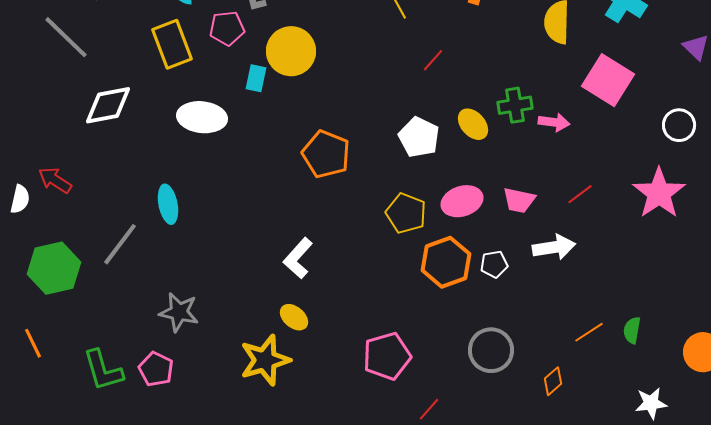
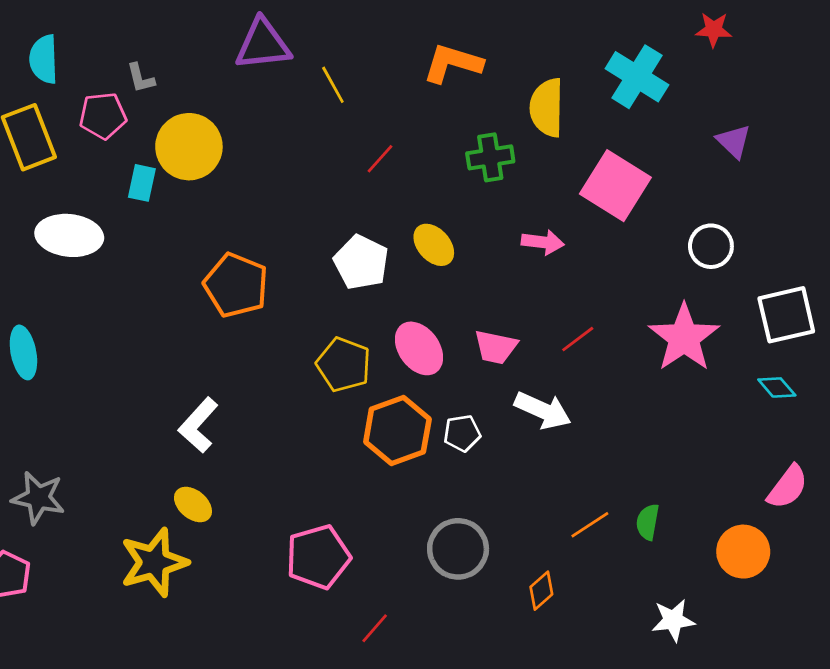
green cross: (515, 105) -> (490, 157), moved
pink ellipse: (462, 201) -> (419, 348), turned 72
white arrow: (554, 247) -> (543, 410), turned 33

